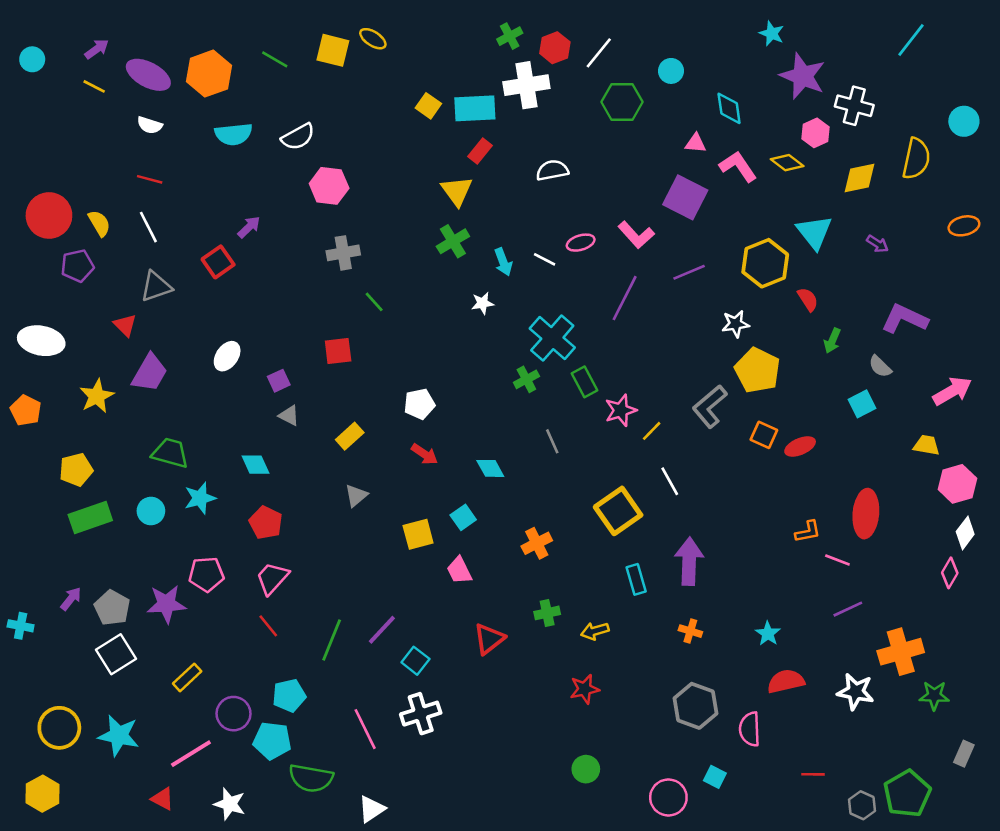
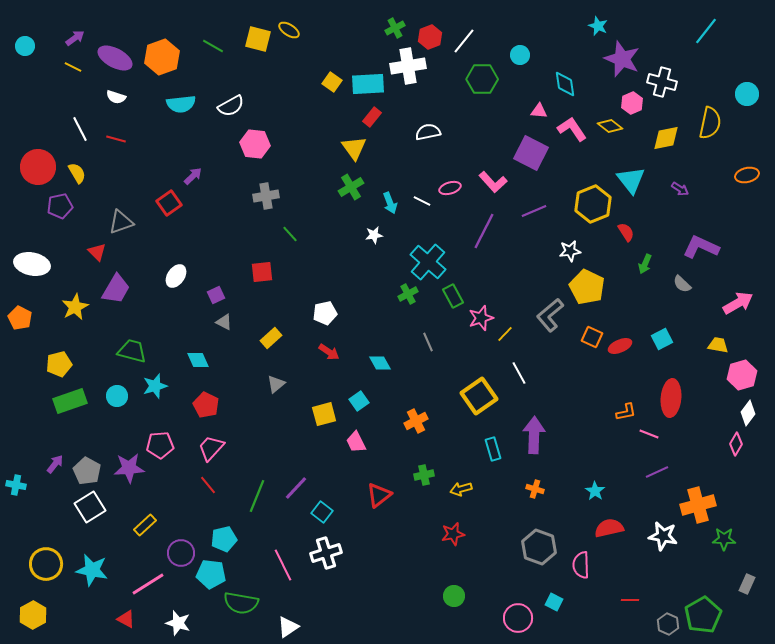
white line: (148, 227) -> (80, 129), moved
cyan square: (862, 404) -> (662, 339), moved

